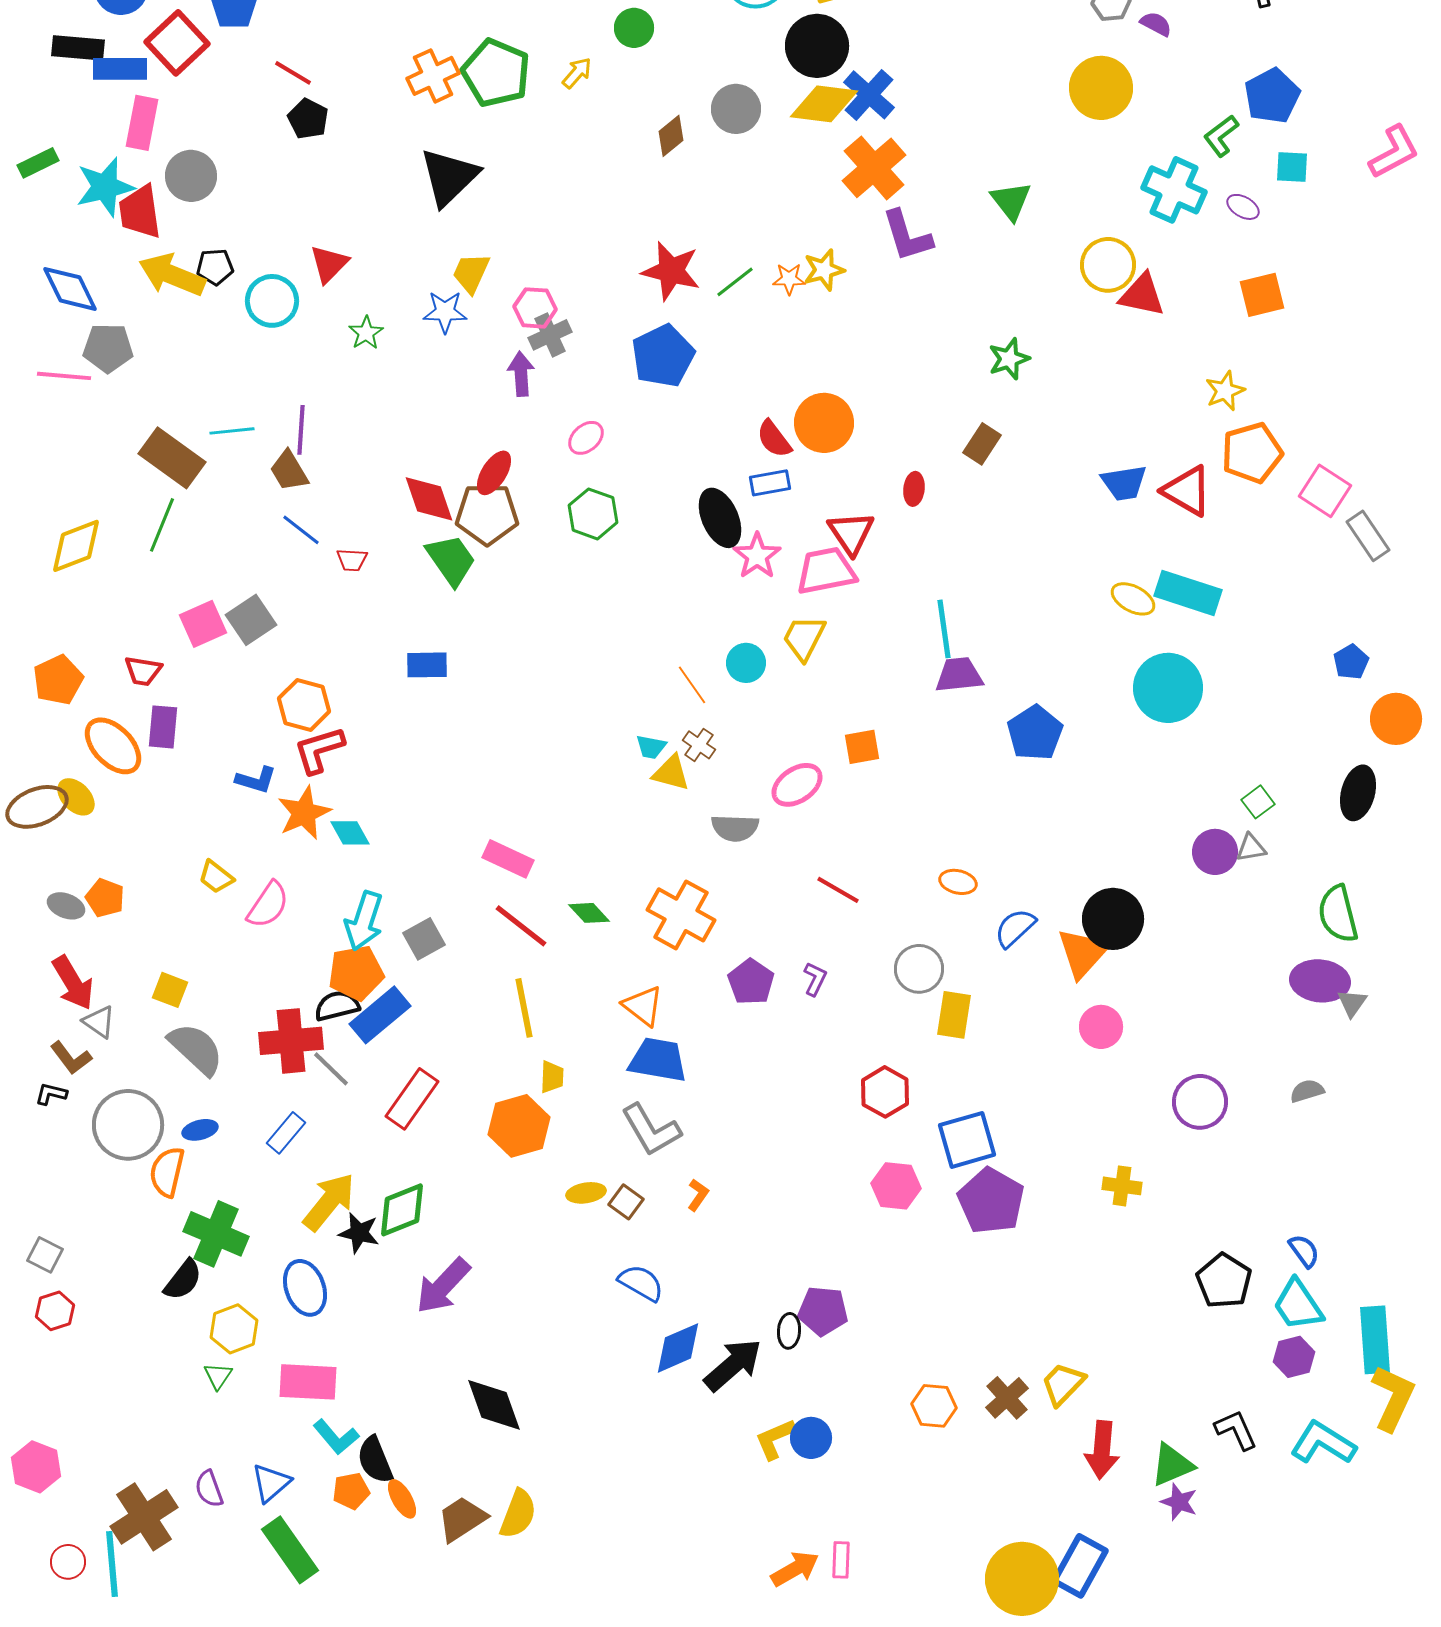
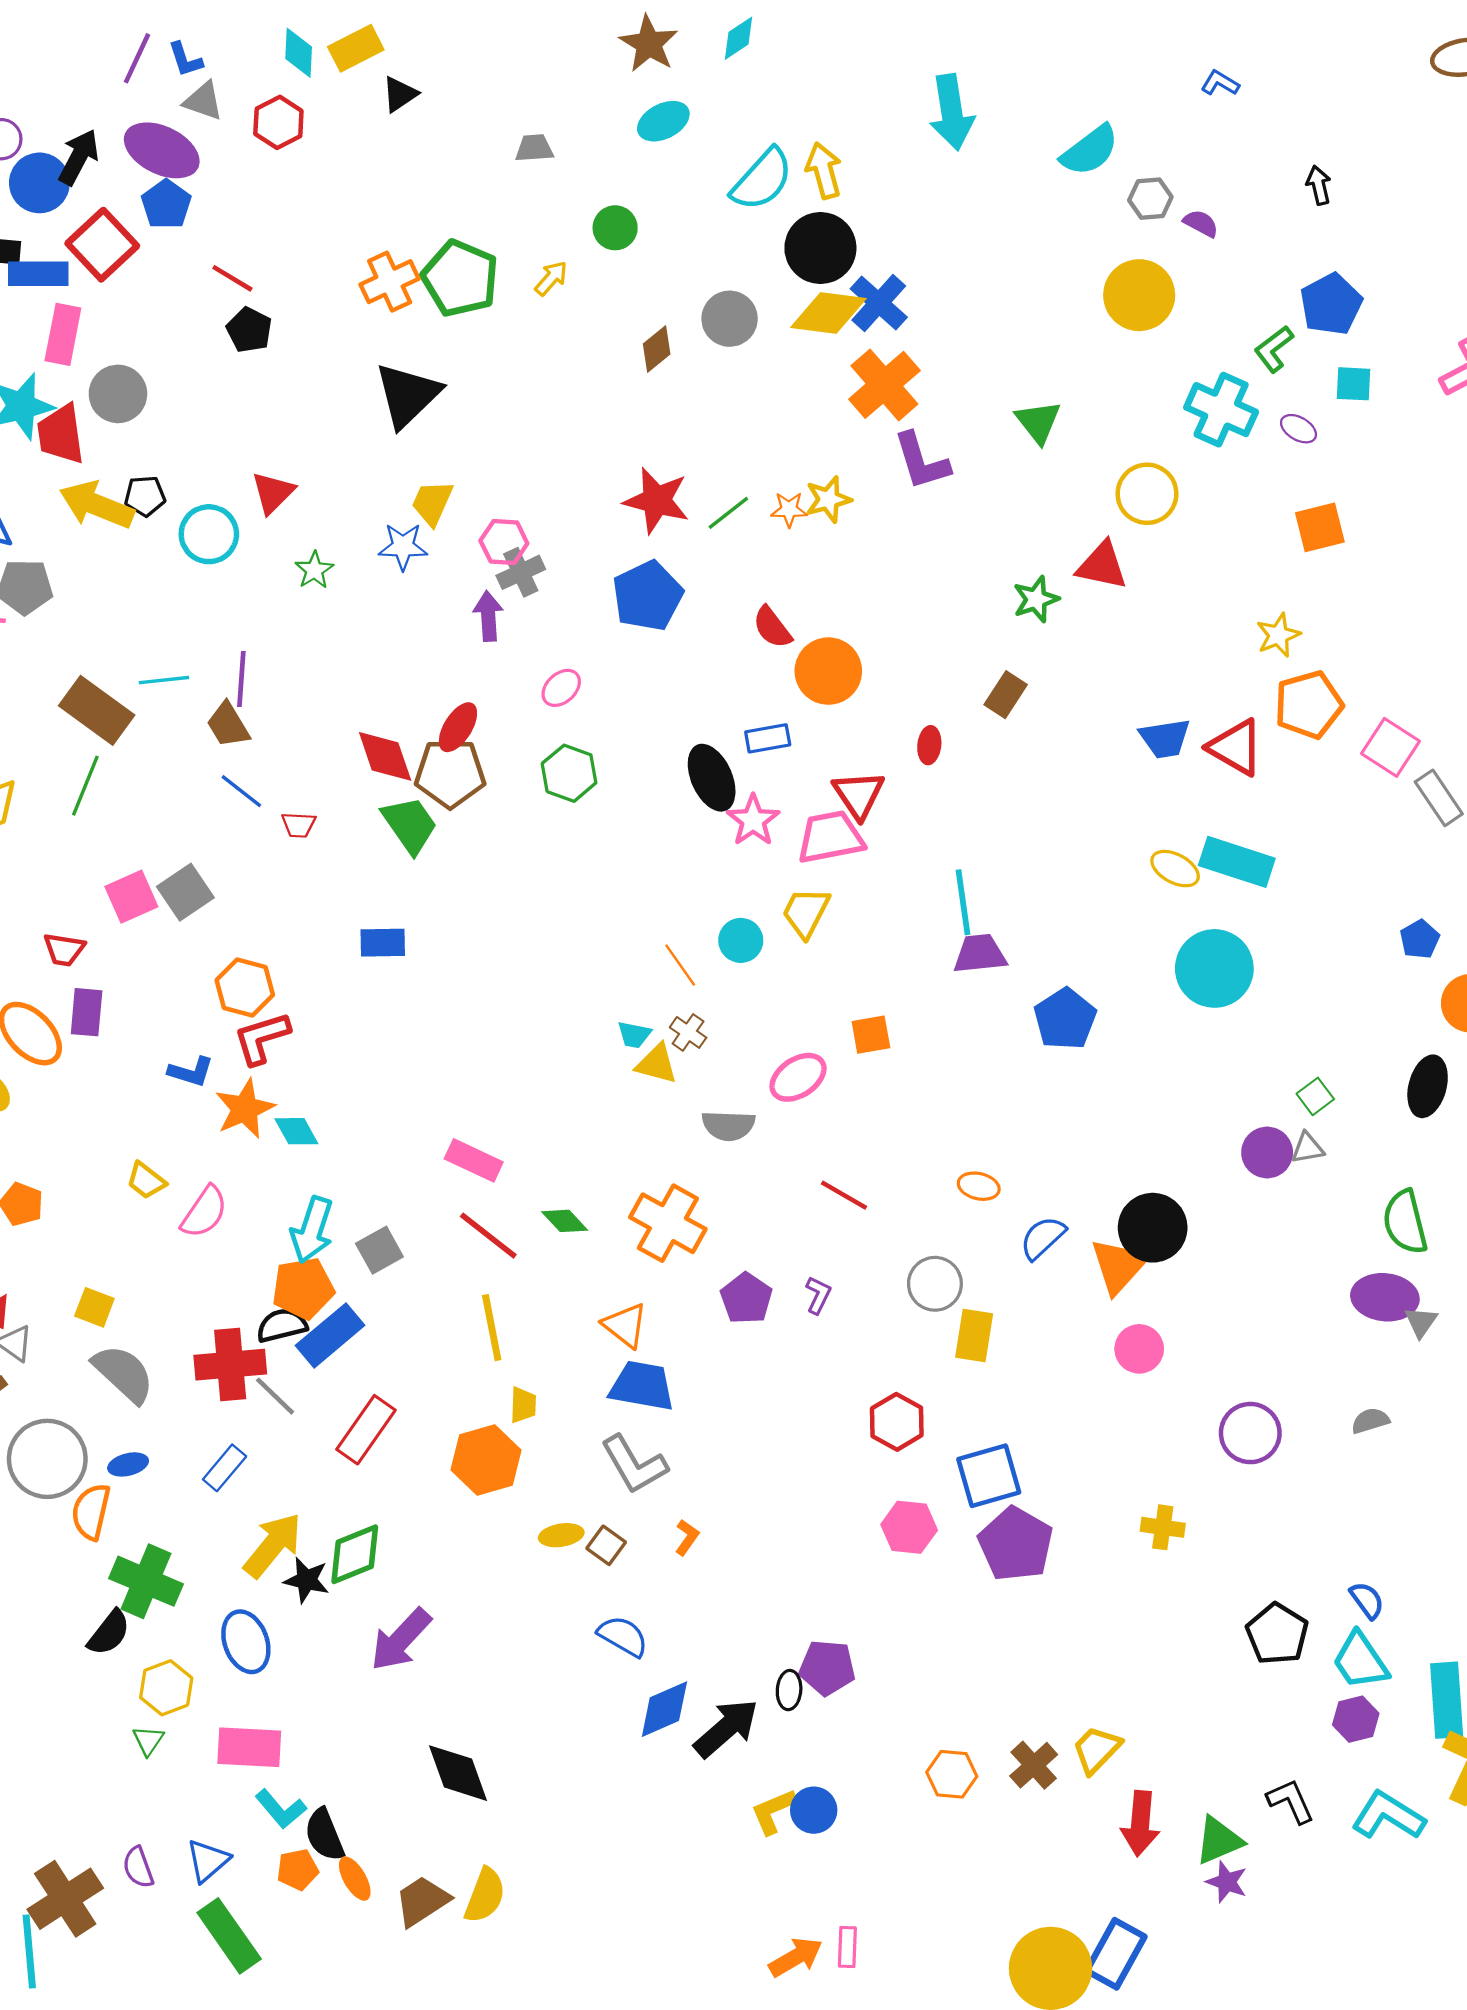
red triangle: (1142, 295) -> (1102, 566), moved
red semicircle: (774, 439) -> (772, 627), moved

